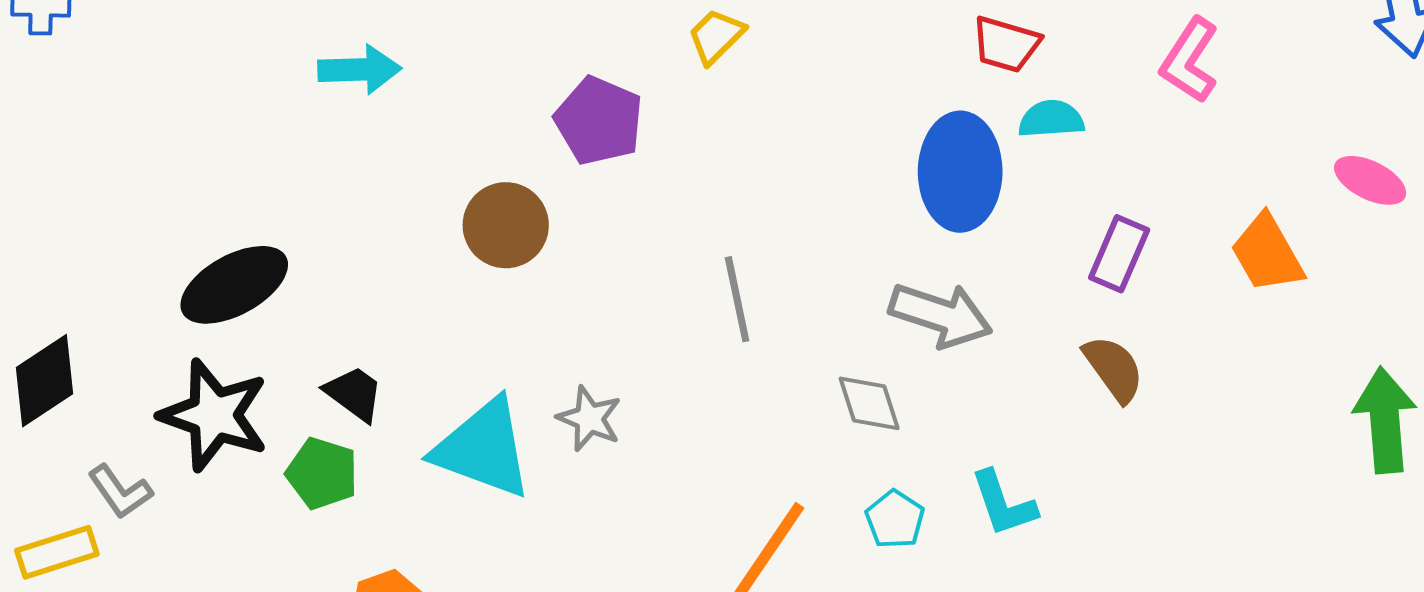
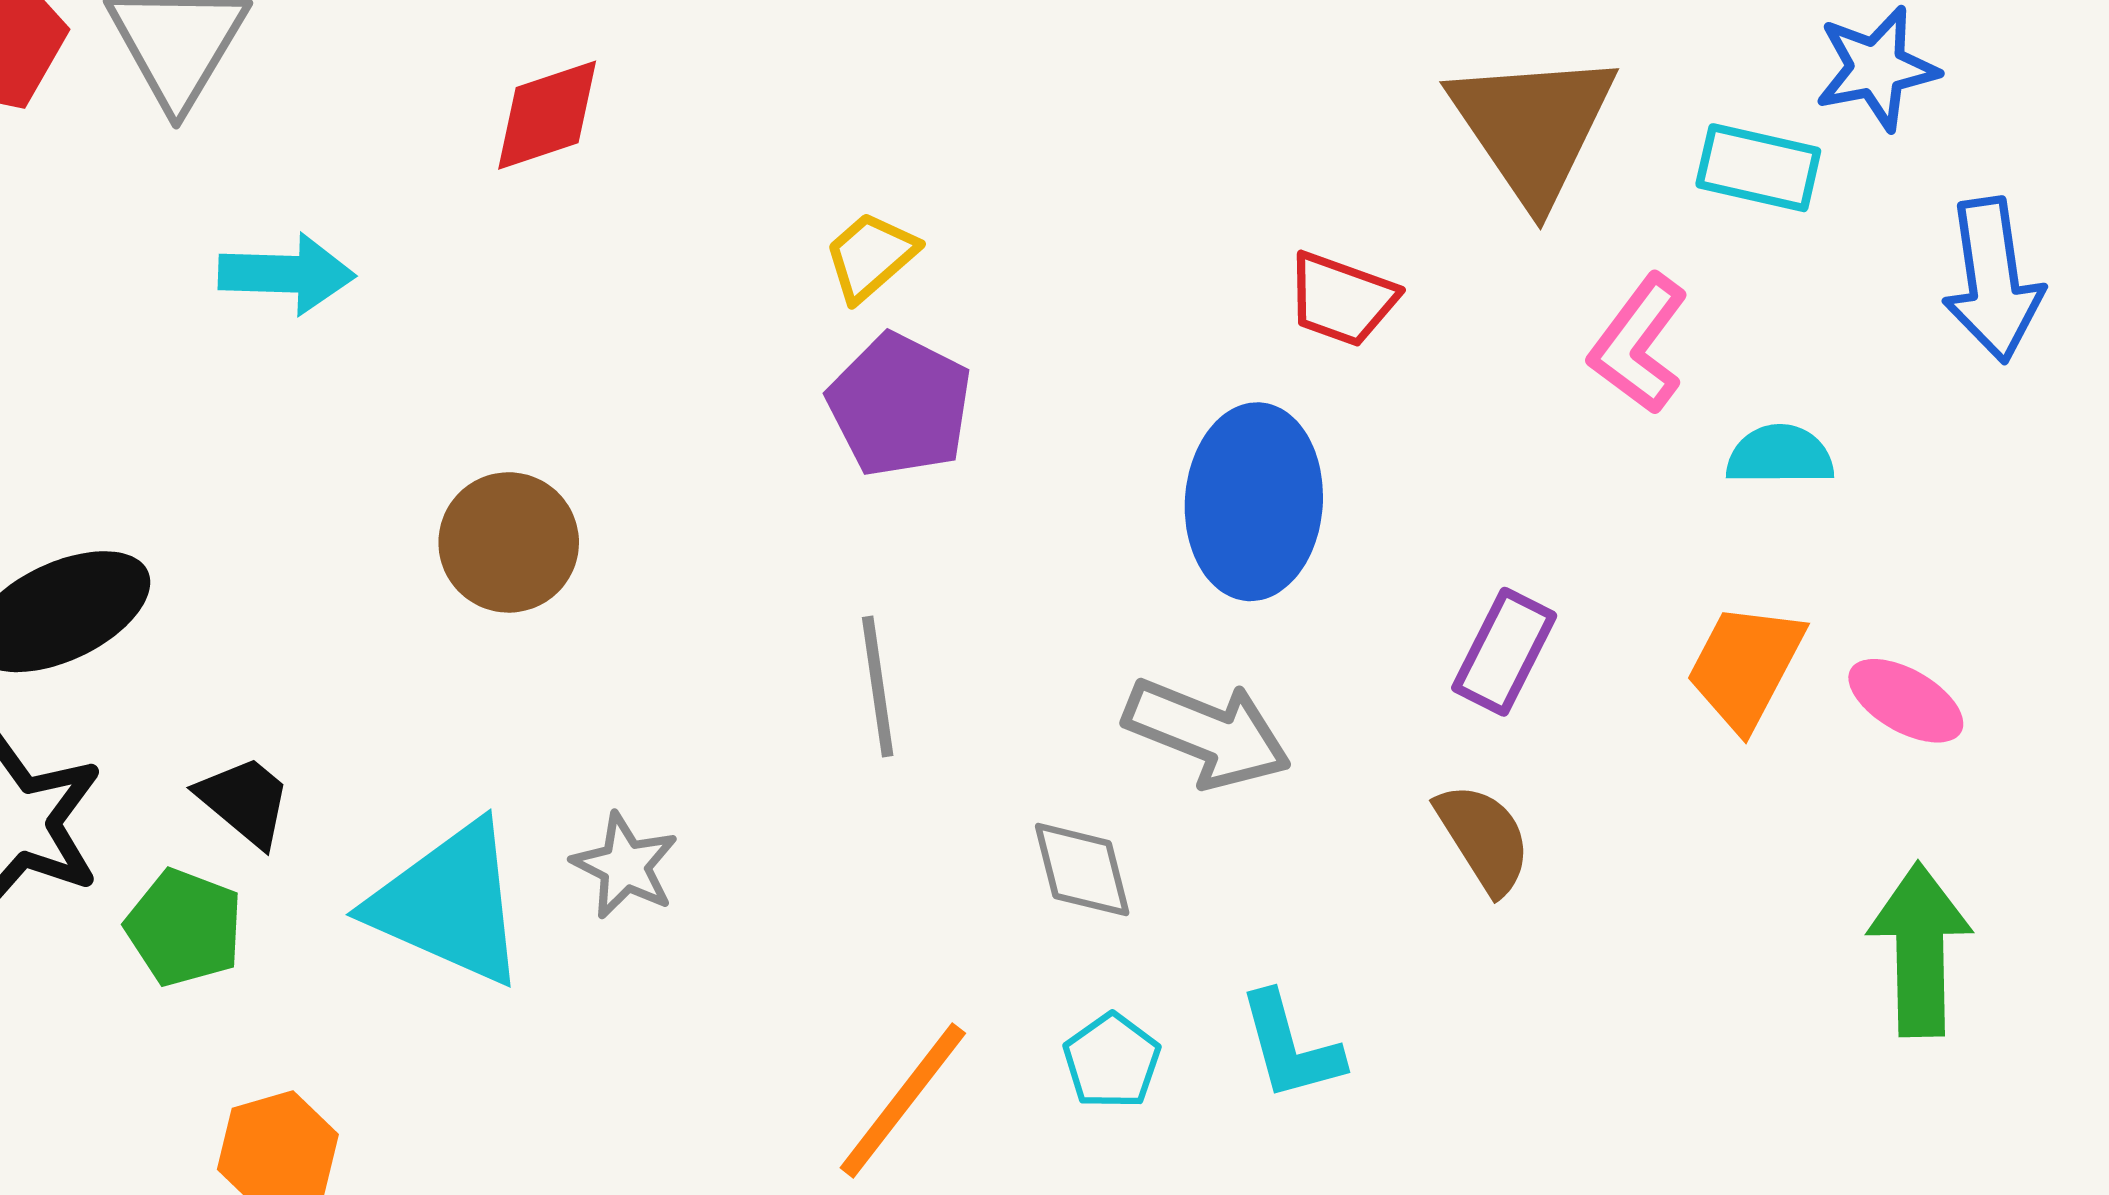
cyan semicircle: (1051, 119) -> (1780, 455), moved
purple pentagon: (599, 121) -> (900, 405), moved
pink ellipse: (1370, 180) -> (1906, 701), moved
orange trapezoid: (1267, 253) -> (1745, 666), turned 54

